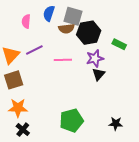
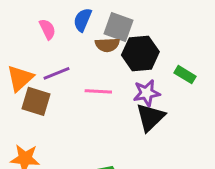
pink semicircle: (26, 21) -> (47, 29), turned 144
black triangle: (98, 74) -> (150, 117), size x1.5
brown square: (14, 80) -> (36, 101), moved, turned 30

